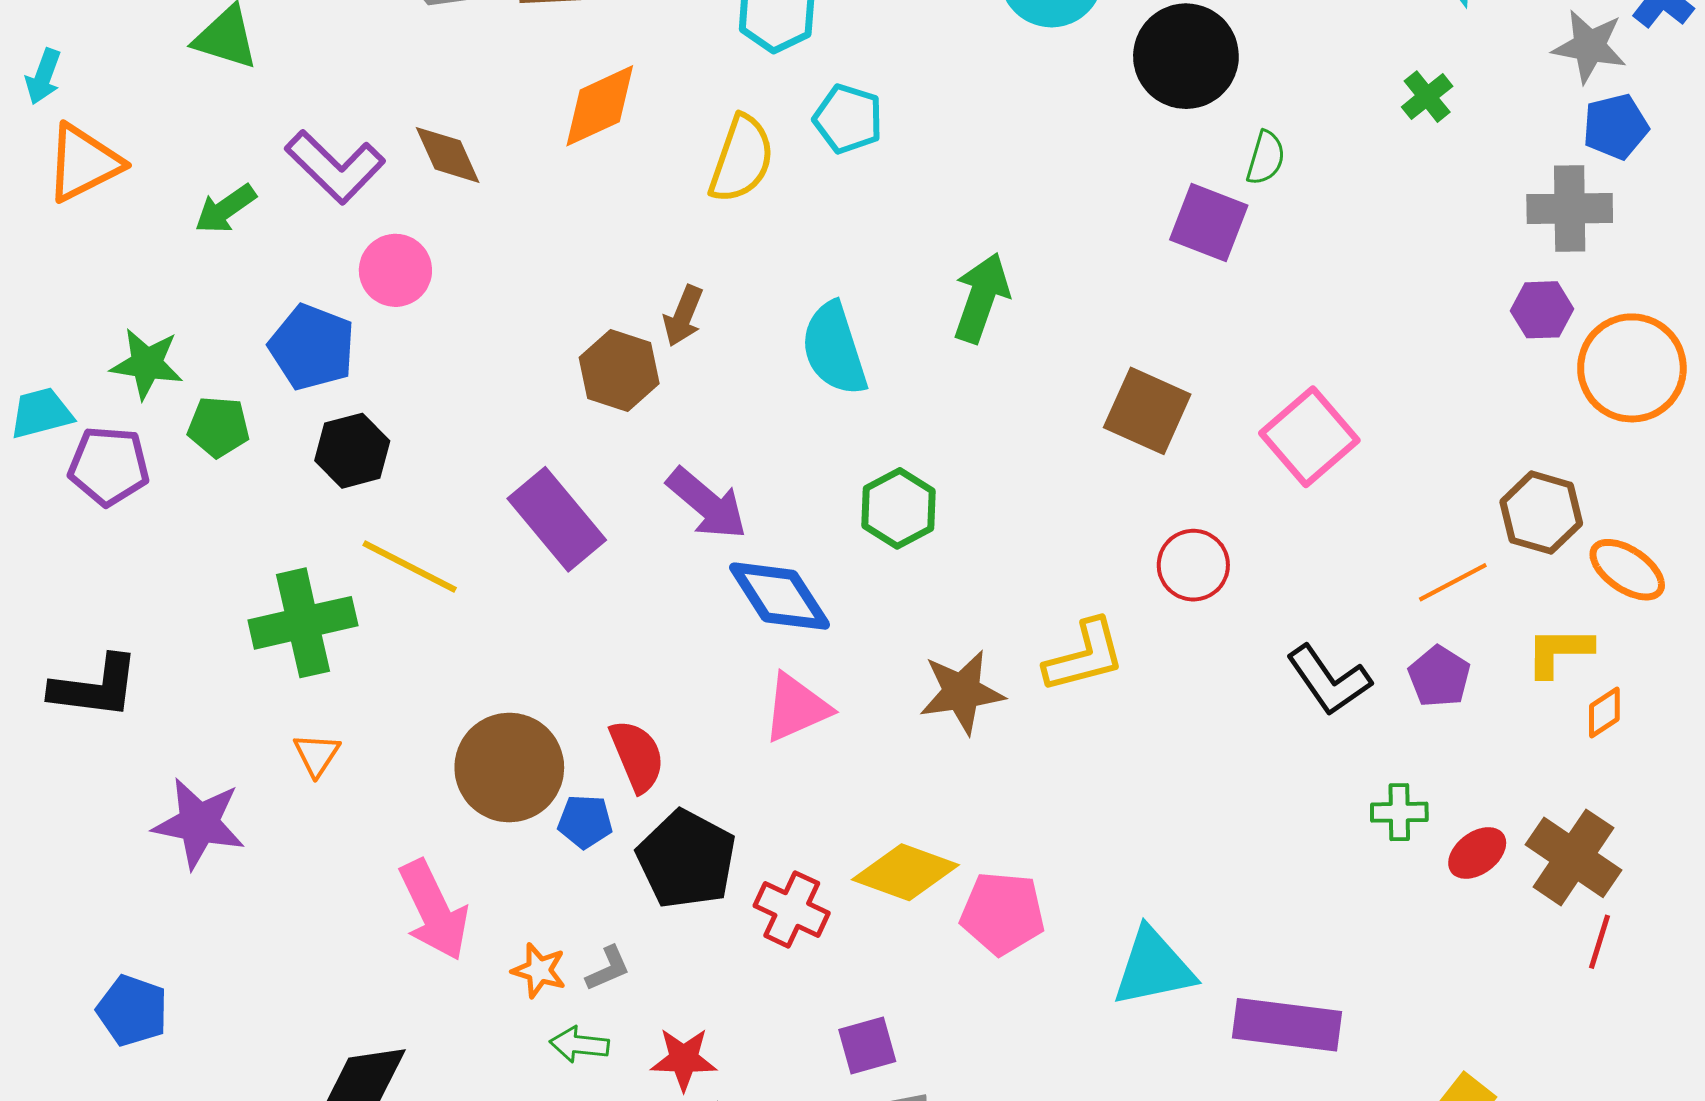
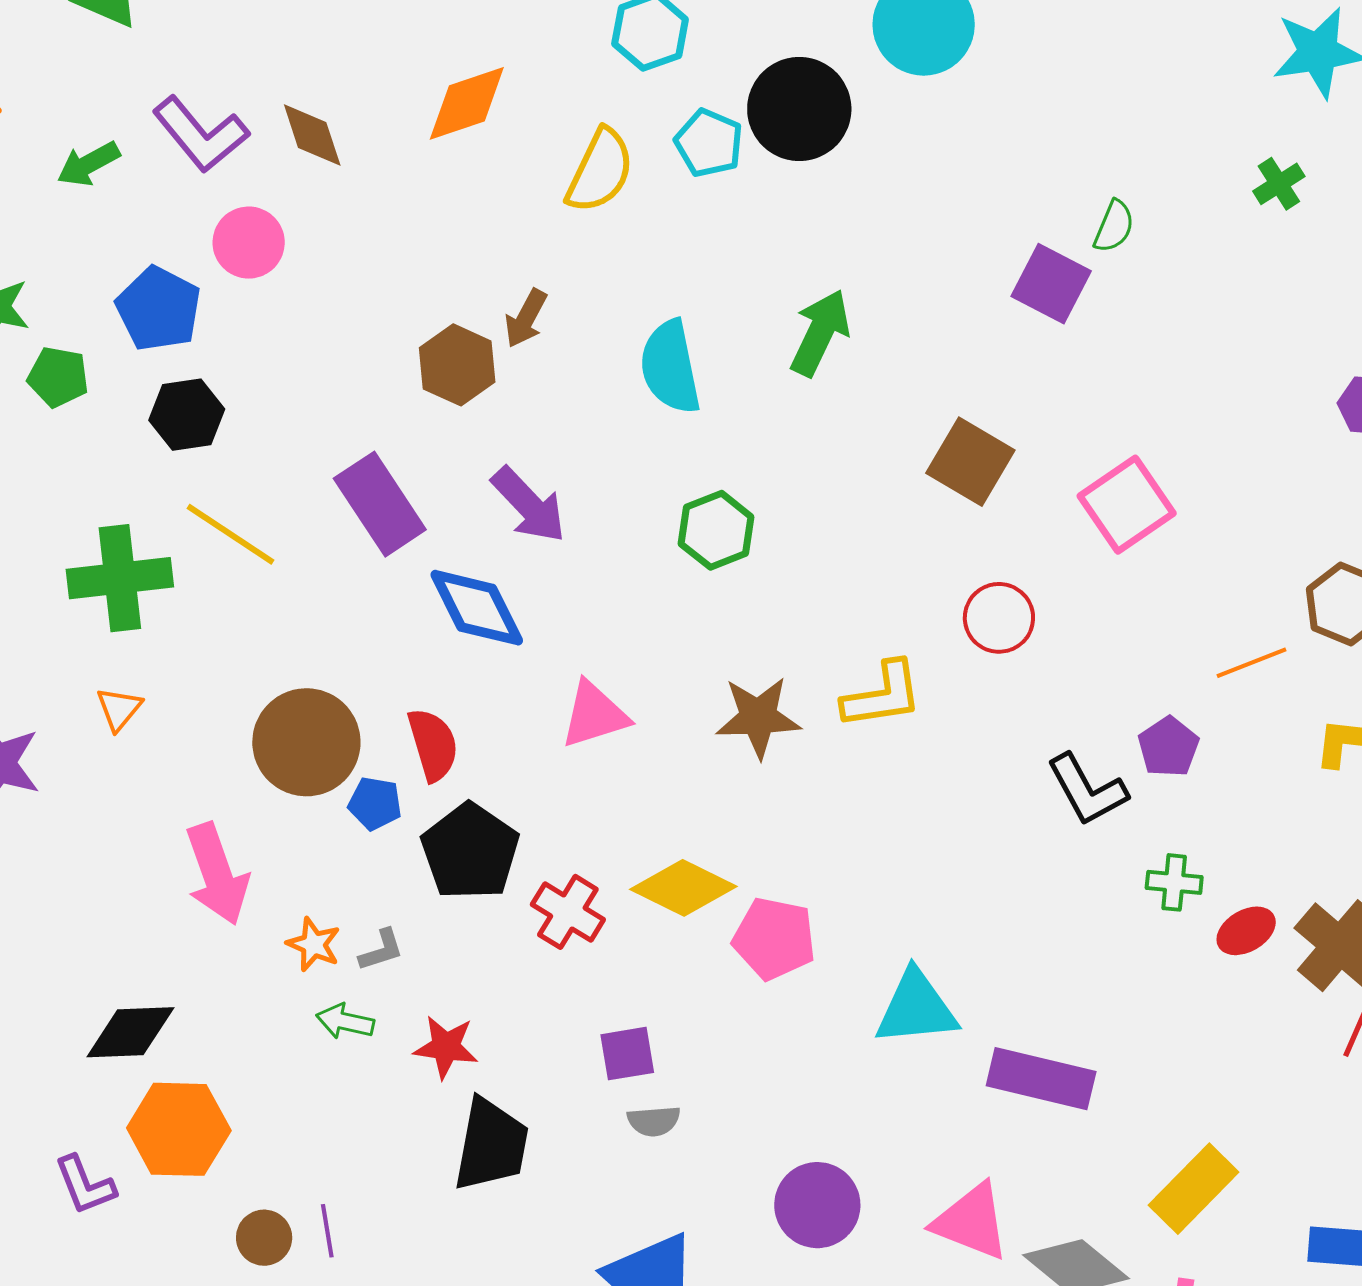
black circle: (1186, 56) -> (799, 109), moved
blue diamond: (780, 596) -> (477, 608), moved
purple pentagon: (1439, 676) -> (1168, 747), moved
black L-shape: (1329, 680) -> (1087, 790), moved

